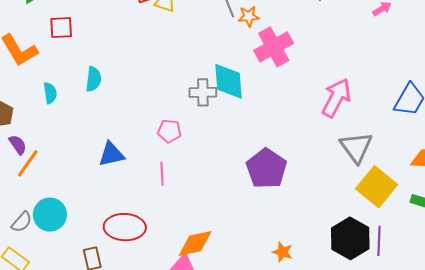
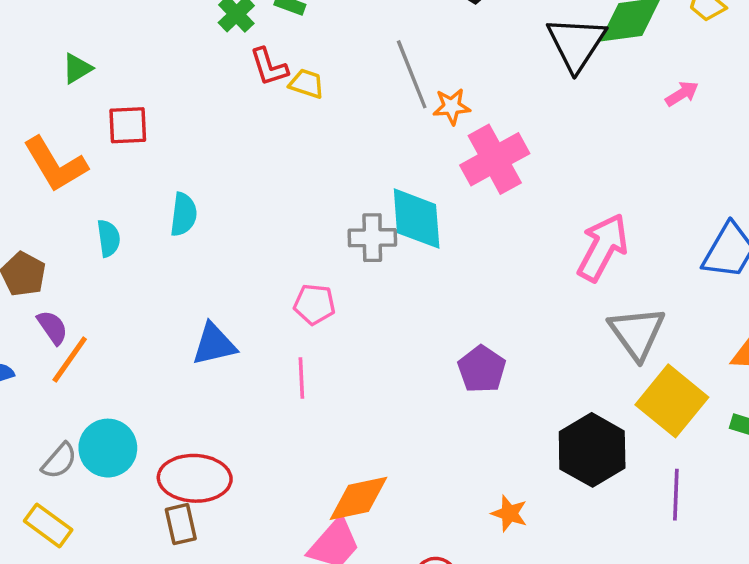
purple pentagon: (266, 168) -> (482, 369), size x0.7
red ellipse: (125, 227) -> (195, 478), moved
black hexagon: (350, 238) -> (592, 450), moved

